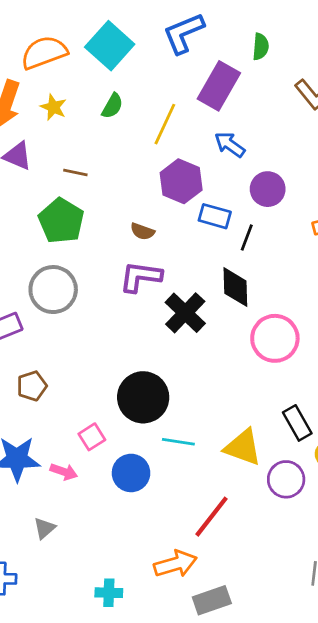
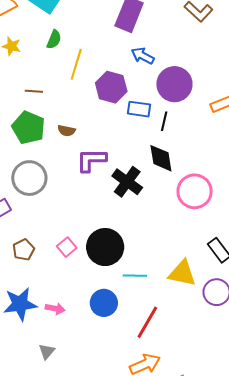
yellow line: (165, 124) -> (76, 64), moved
purple circle: (268, 189) -> (174, 84), size x1.4
brown semicircle: (142, 231) -> (66, 131), moved
pink square: (92, 437) -> (67, 247), moved
red line: (211, 517) -> (147, 322), moved

